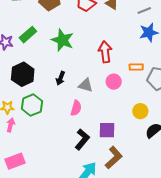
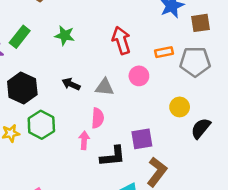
green star: (63, 40) -> (65, 35), size x0.7
black arrow: (61, 78) -> (71, 84), turned 104
pink arrow: (11, 125) -> (84, 140), moved
black L-shape: (82, 139) -> (113, 156), turned 55

